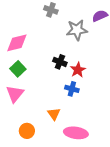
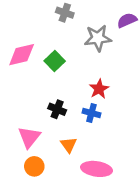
black cross: (60, 62) -> (57, 109), moved
green square: (18, 69) -> (55, 61), moved
pink triangle: (15, 94) -> (29, 137), moved

